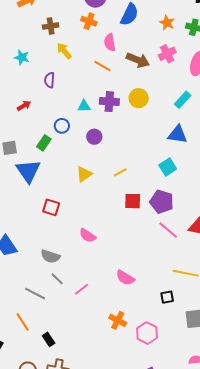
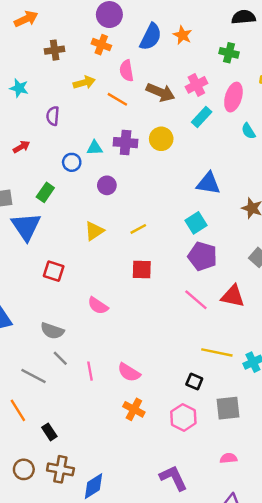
orange star: (167, 23) -> (183, 35), moved
yellow arrow: (64, 51) -> (84, 83), moved, turned 114
cyan rectangle: (183, 100) -> (202, 117), moved
blue circle: (62, 126) -> (72, 162), moved
red square: (133, 201) -> (142, 269), moved
purple pentagon: (162, 202) -> (202, 256), moved
pink semicircle: (125, 278) -> (129, 372), moved
pink line: (81, 289) -> (90, 371), turned -63
black square: (167, 297) -> (194, 382), turned 32
pink hexagon: (147, 333) -> (183, 417), moved

